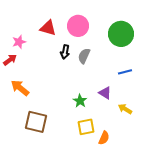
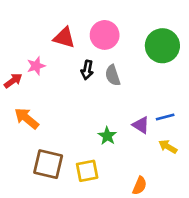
pink star: (19, 42) -> (36, 66), moved
gray semicircle: (84, 56) -> (113, 75), turned -42
blue line: (125, 72) -> (165, 117), moved
yellow square: (86, 127) -> (87, 171), moved

